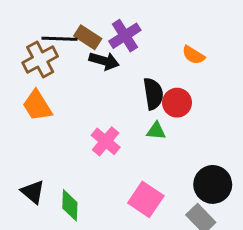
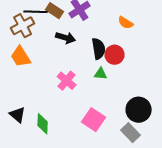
black arrow: (104, 61) -> (66, 38), moved

